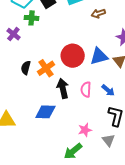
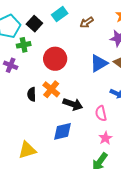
red circle: (73, 56) -> (55, 59), moved
black arrow: (63, 88) -> (73, 104), turned 138
pink semicircle: (86, 89) -> (101, 113), moved

